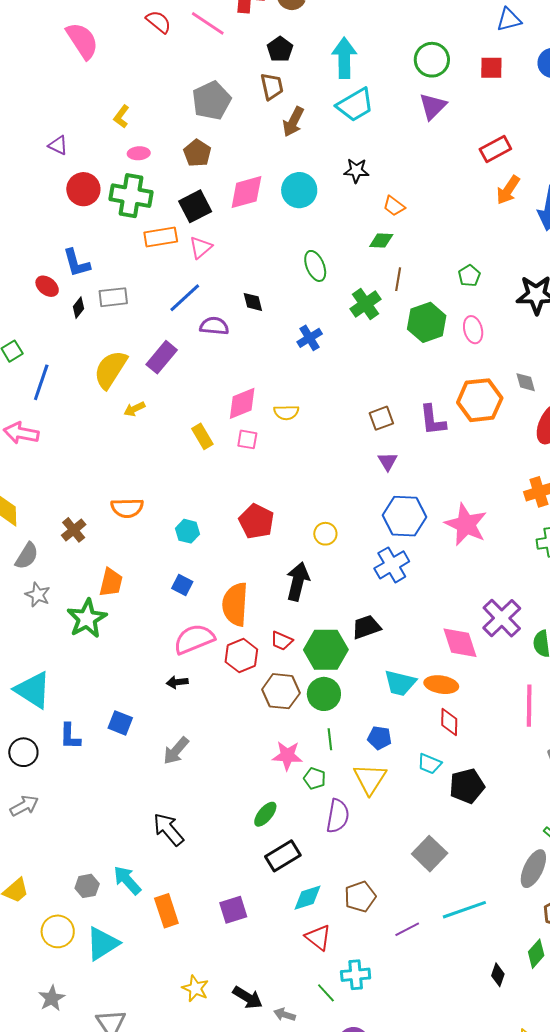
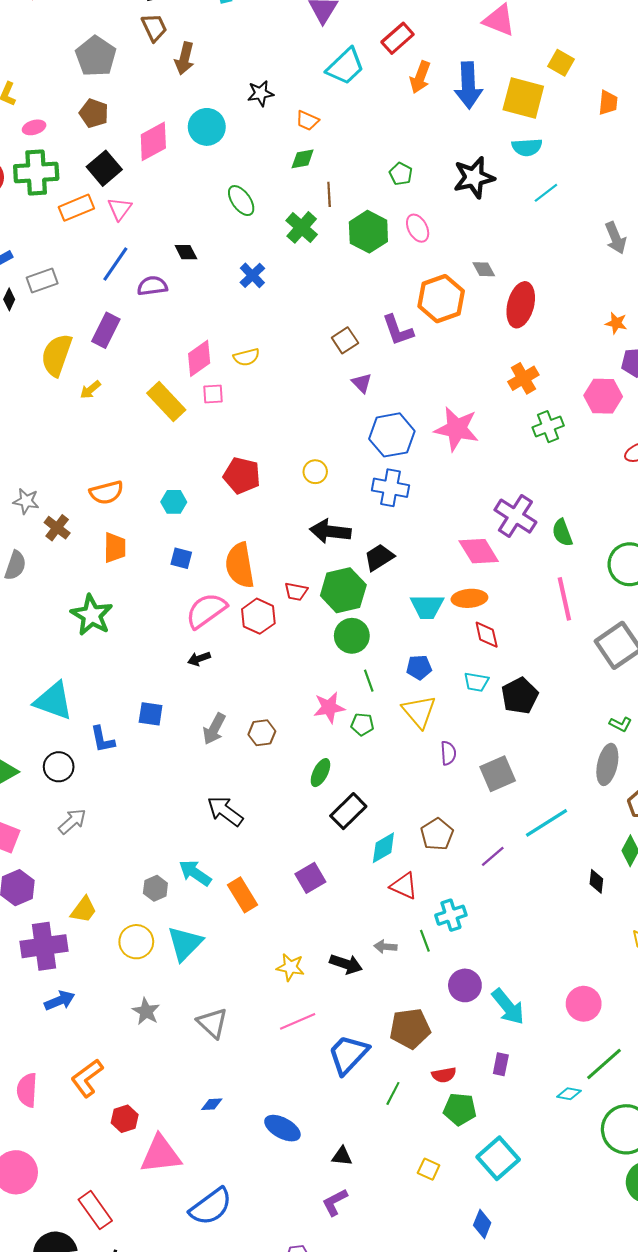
cyan trapezoid: (355, 105) -> (345, 66), moved
yellow rectangle: (202, 436) -> (166, 401), size x1.5
blue cross: (392, 565) -> (391, 488), turned -36
black arrow: (298, 581) -> (330, 531), moved, turned -84
orange trapezoid: (111, 582) -> (115, 548), moved
gray star: (38, 595) -> (26, 501), moved
brown hexagon: (281, 691) -> (262, 733), moved, size x0.7
purple semicircle: (338, 816) -> (448, 753), moved, size x0.7
gray square: (430, 854) -> (498, 774), turned 36
green line: (326, 993) -> (425, 941), turned 35
gray arrow: (285, 1015) -> (385, 947), moved

